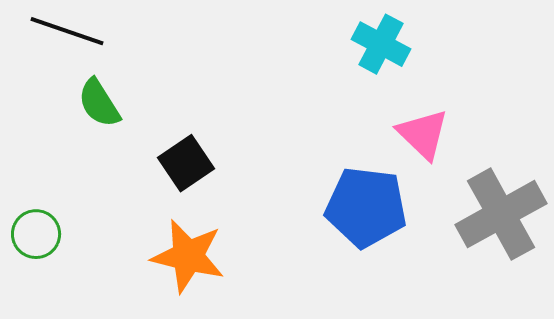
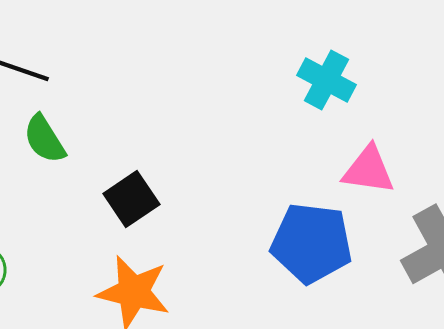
pink triangle: (423, 134) -> (368, 170), turned -36

